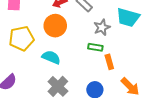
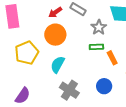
cyan semicircle: (51, 57) -> (58, 65), turned -72

